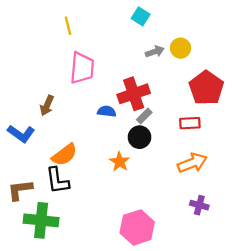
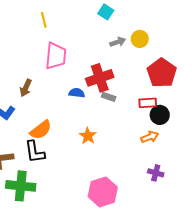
gray rectangle: (144, 116) -> (109, 97), turned 64
black circle: (139, 137) -> (160, 115), moved
orange arrow: (192, 163) -> (150, 137), size x0.7

